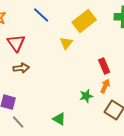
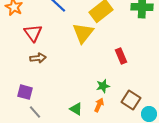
yellow triangle: (66, 43) -> (83, 33), size x1.6
orange arrow: (105, 86) -> (99, 105), moved

